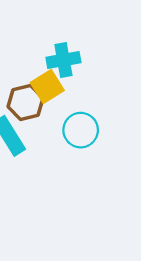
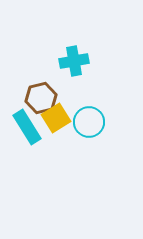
yellow square: (47, 86) -> (56, 118), moved

